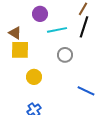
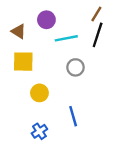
brown triangle: (15, 33) -> (19, 31), moved
blue line: (86, 91) -> (73, 116), moved, turned 48

